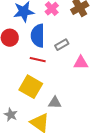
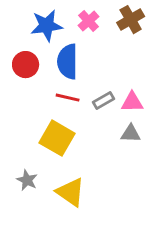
gray rectangle: (62, 45) -> (104, 101), moved
gray triangle: (55, 103) -> (131, 134), moved

